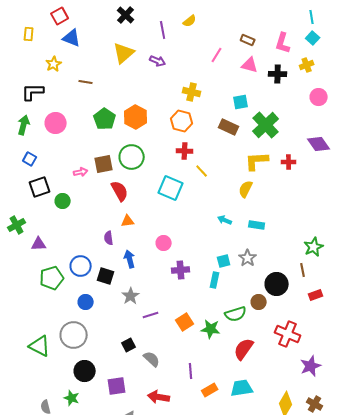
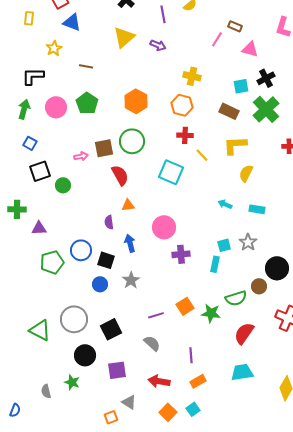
brown rectangle: (248, 40) -> (235, 26), moved
black cross: (278, 74) -> (266, 78), moved, turned -30
green pentagon: (105, 119) -> (87, 103), moved
yellow L-shape: (257, 161) -> (235, 145), moved
green cross: (17, 225) -> (17, 209), turned 30
pink circle: (164, 243) -> (164, 227), size x1.5
blue circle: (86, 302) -> (100, 284), moved
purple line: (151, 315) -> (156, 315), moved
black square: (129, 345) -> (111, 329), moved, size x1.5
orange rectangle: (210, 390) -> (198, 381), moved

